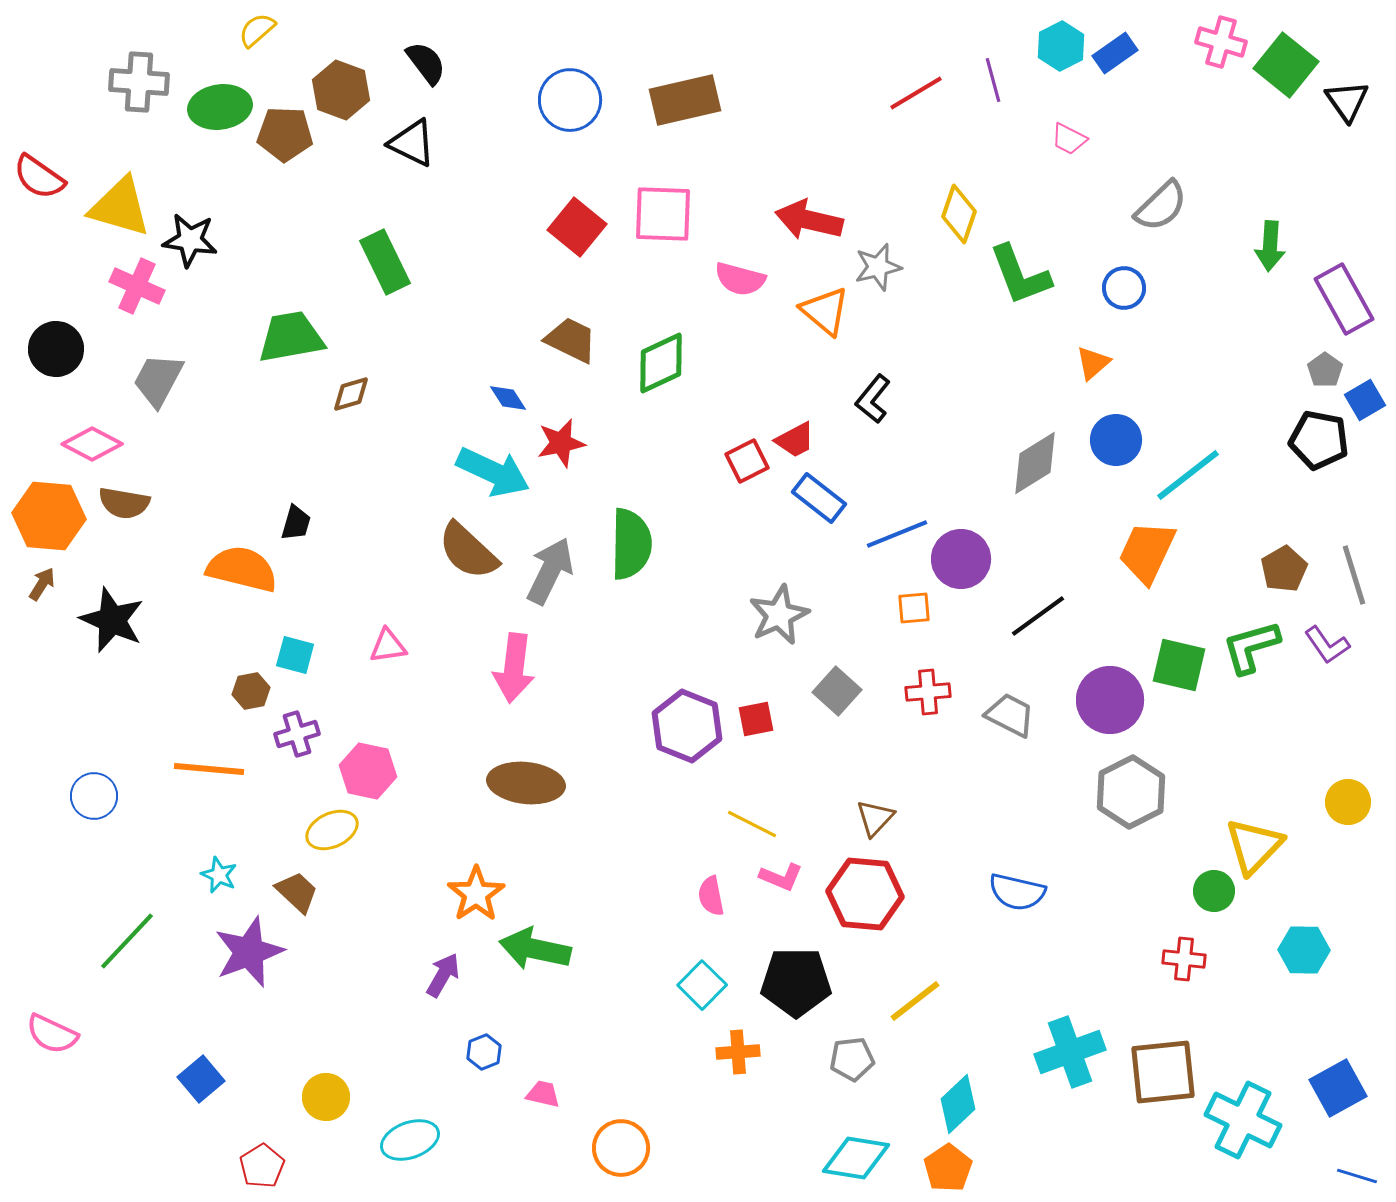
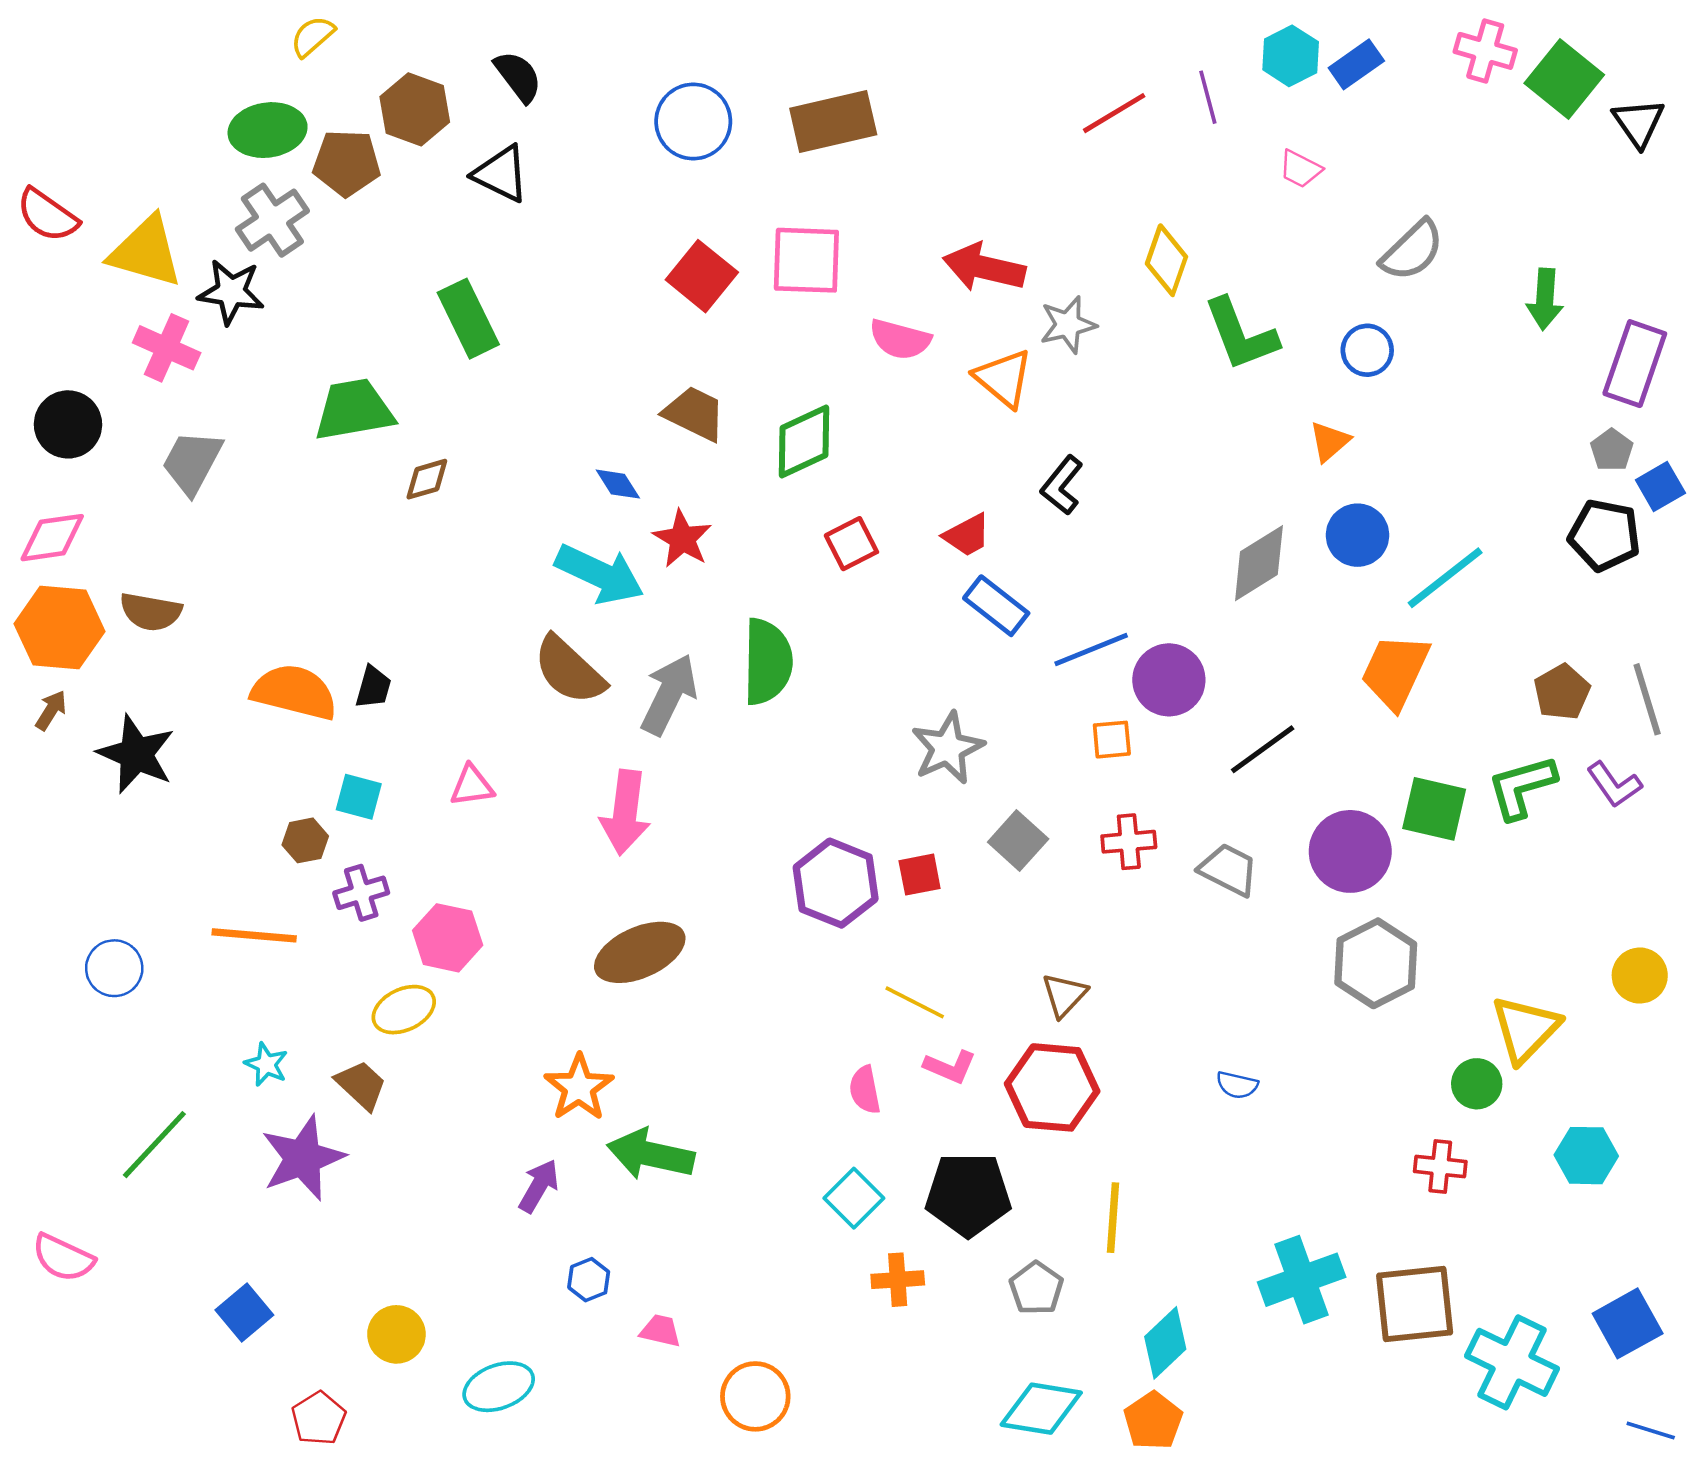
gray cross: (139, 82) -> (272, 220), moved, turned -38
purple rectangle: (1344, 299) -> (1635, 364), turned 48
red star: (561, 443) -> (682, 539), turned -30
pink diamond: (92, 444) -> (52, 538), moved, turned -36
red square: (747, 461) -> (851, 544), moved
black trapezoid: (296, 523) -> (373, 687), moved
brown ellipse: (526, 783) -> (640, 952), turned -30
blue semicircle: (1017, 892) -> (1237, 1085), size x0.6
yellow line: (915, 1001) -> (1113, 1218), turned -48
gray pentagon: (852, 1059) -> (1036, 1288), turned -30

